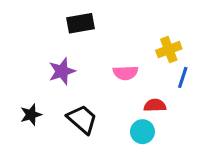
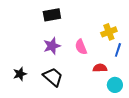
purple star: (62, 71) -> (52, 46), moved
pink semicircle: (125, 73) -> (81, 47), turned 70
cyan circle: (142, 132) -> (115, 85), moved

